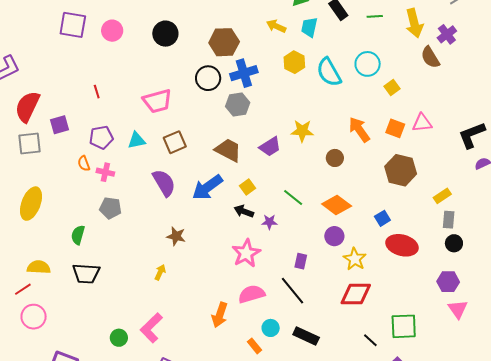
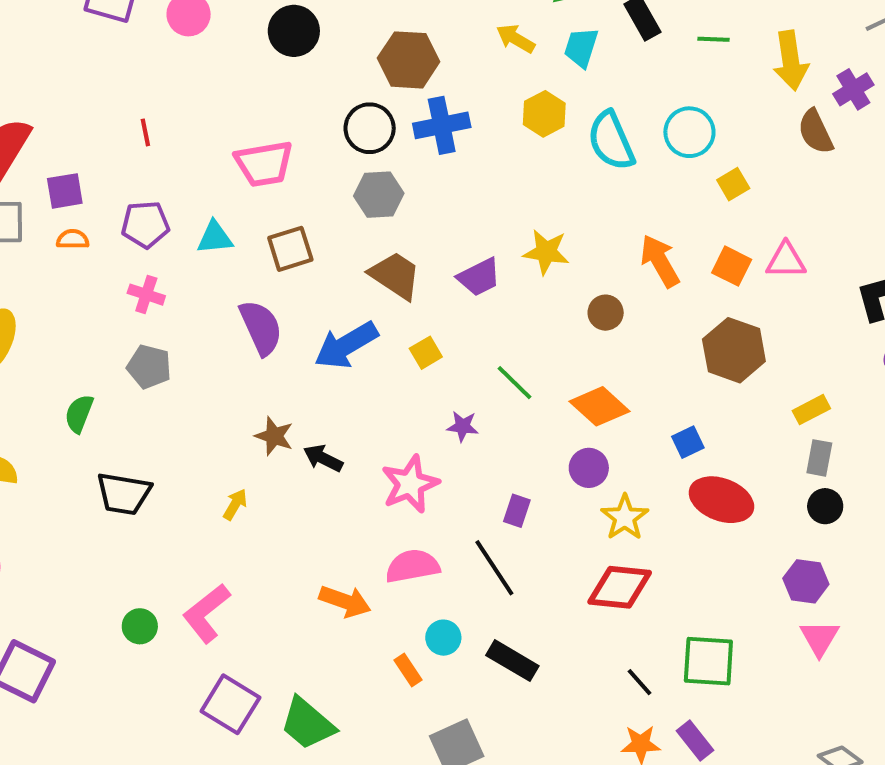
gray hexagon: (238, 104) -> (379, 195), moved
orange semicircle: (84, 163) -> (73, 239), moved, turned 105
black arrow: (244, 211) -> (323, 458), moved
black trapezoid: (86, 273) -> (124, 494), moved
orange arrow: (220, 315) -> (345, 601), turned -95

